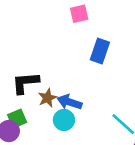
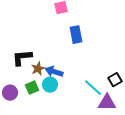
blue rectangle: (100, 51) -> (76, 35), turned -30
green square: (17, 119) -> (32, 88), moved

